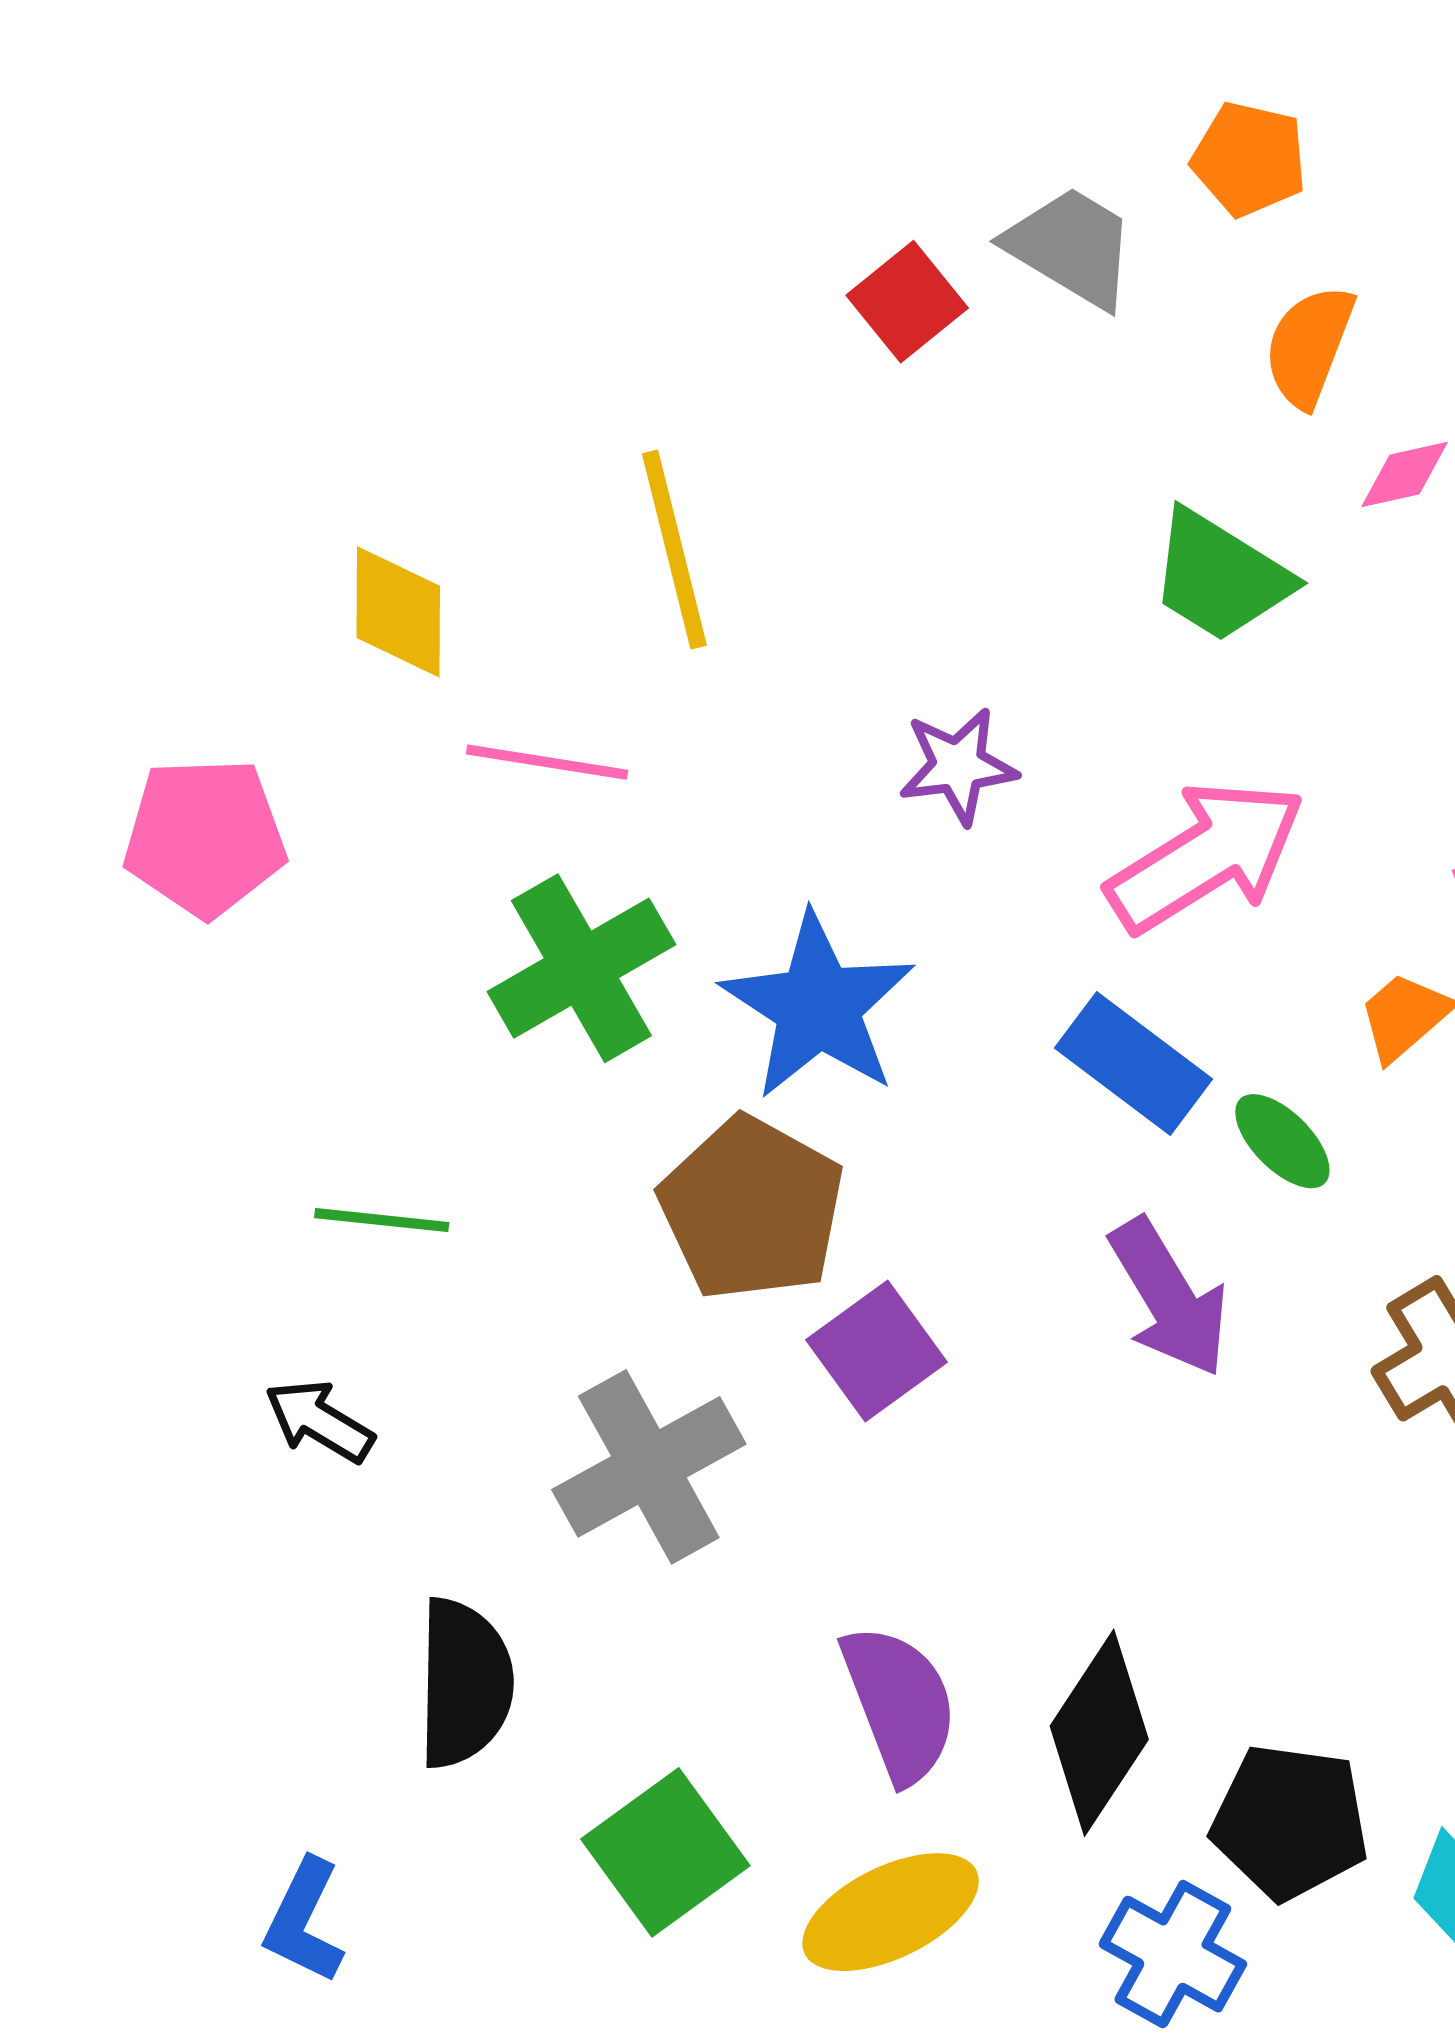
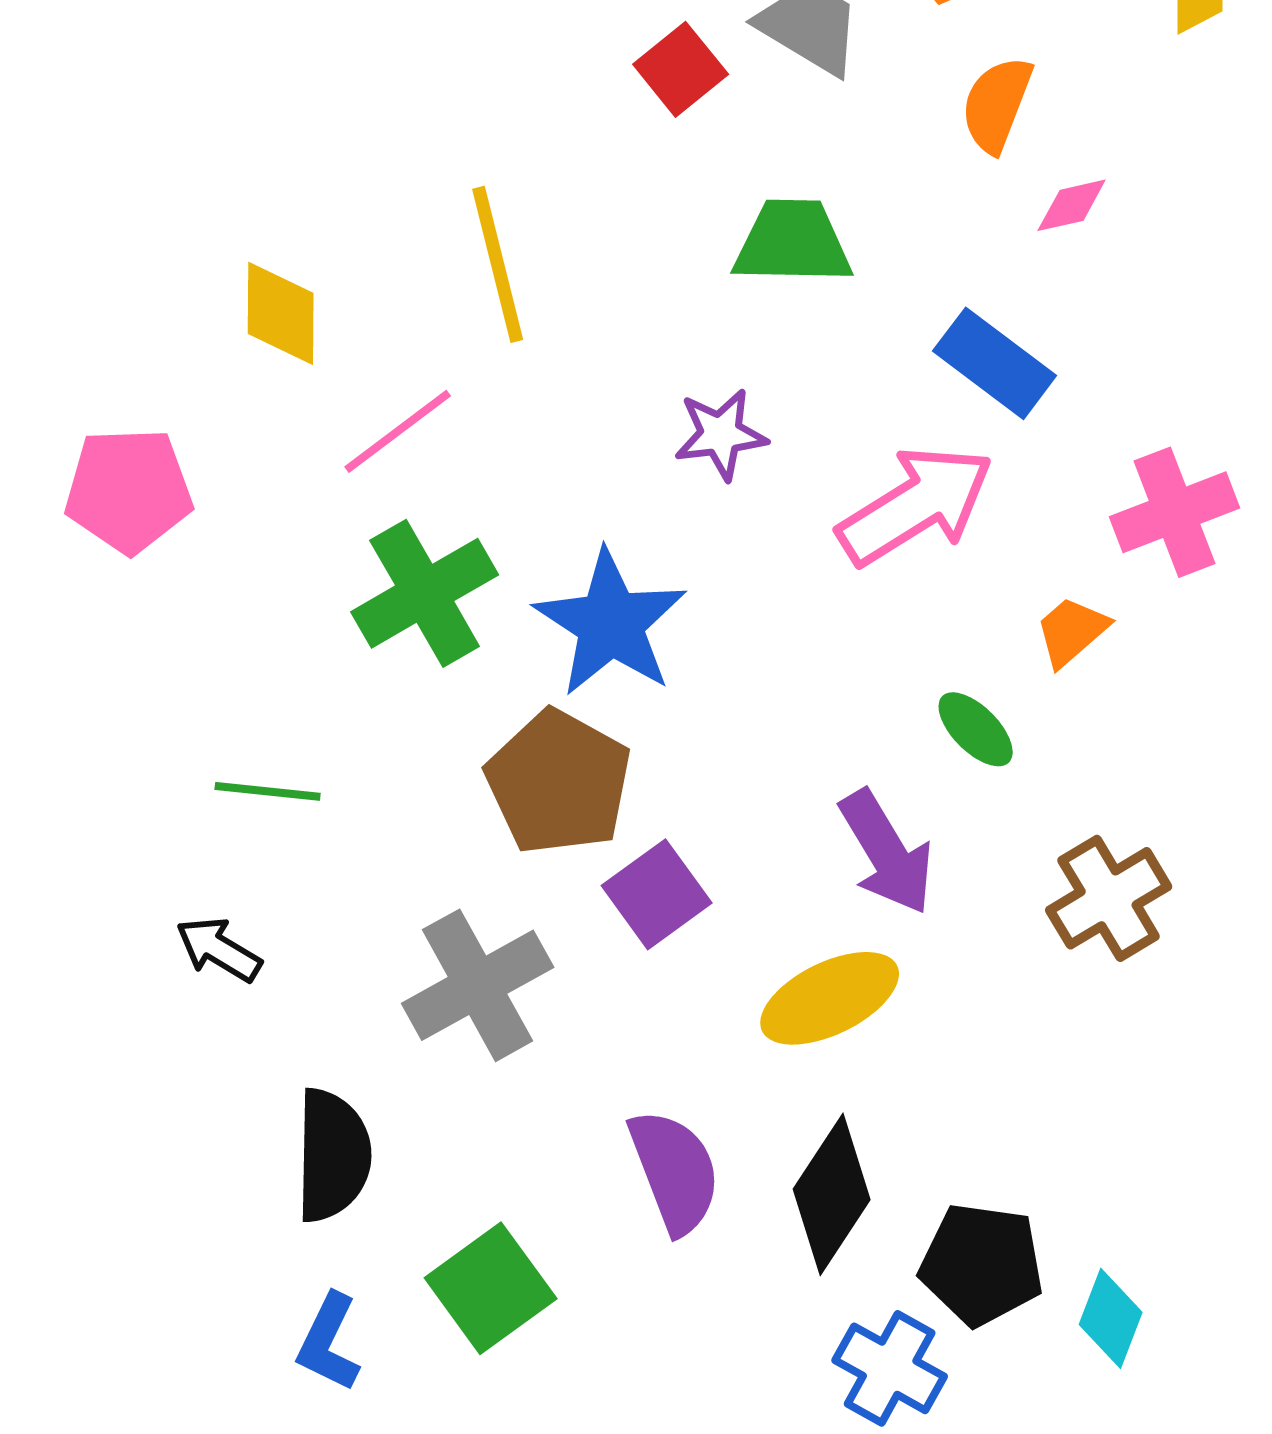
green trapezoid: (1220, 576) -> (793, 242), moved, turned 149
pink line: (547, 762) -> (398, 431), turned -46
blue rectangle: (1134, 1064) -> (995, 363), moved
yellow ellipse: (891, 1912) -> (830, 998), moved
blue L-shape: (304, 1921) -> (329, 1342), moved

